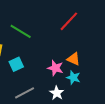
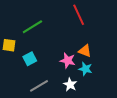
red line: (69, 21) -> (79, 15), turned -65
green line: (21, 31) -> (32, 27), turned -60

